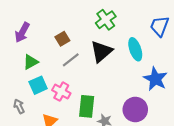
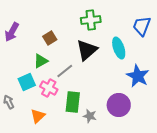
green cross: (106, 20) -> (91, 20), turned 30
gray line: (71, 60) -> (65, 71), moved
green triangle: (31, 62) -> (41, 61), moved

